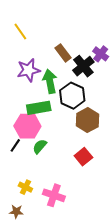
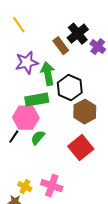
black cross: (83, 66) -> (78, 34), moved
red square: (83, 157) -> (81, 148), size x1.4
yellow cross: (25, 187) -> (25, 187), moved

